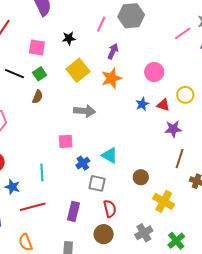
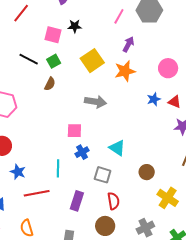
black star: (69, 38) -> (75, 26), moved
blue cross: (83, 163) -> (82, 152), moved
cyan line: (42, 172) -> (58, 168), moved

